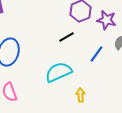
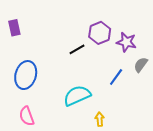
black line: (66, 37) -> (77, 49), moved

